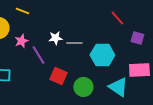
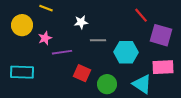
white star: (55, 38) -> (81, 22), moved
purple square: (137, 38) -> (161, 35), size x1.6
purple line: (38, 55) -> (62, 52), turned -66

